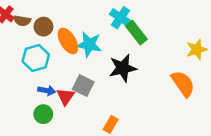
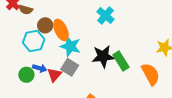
brown circle: (43, 27) -> (45, 25), moved
green rectangle: (136, 33) -> (121, 61), moved
cyan star: (89, 44) -> (70, 46), moved
green circle: (43, 114) -> (26, 75), moved

